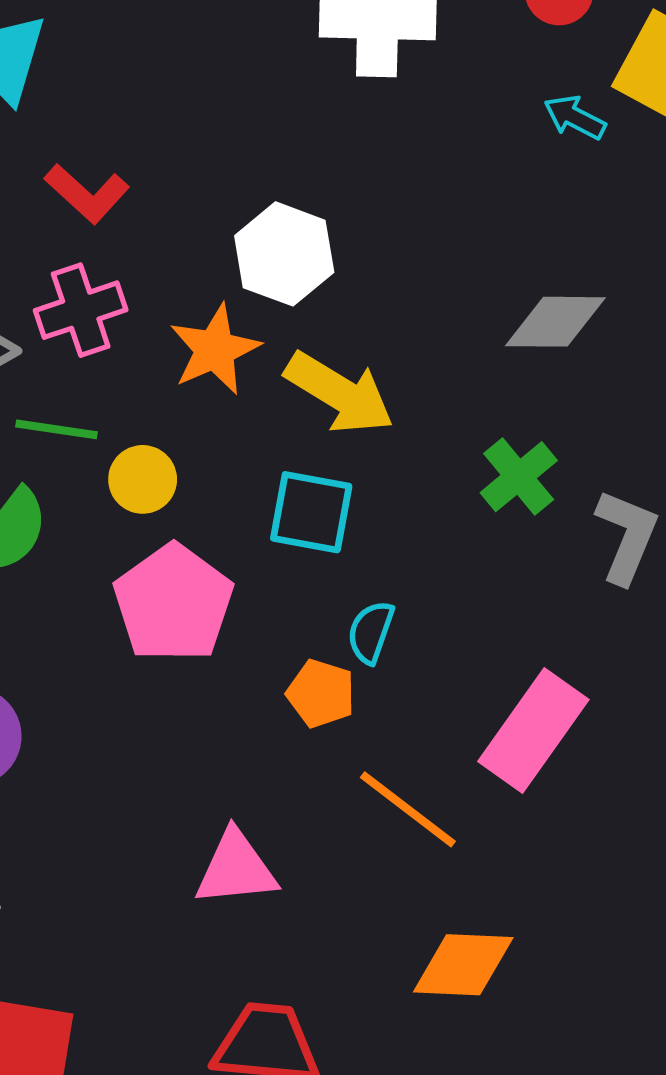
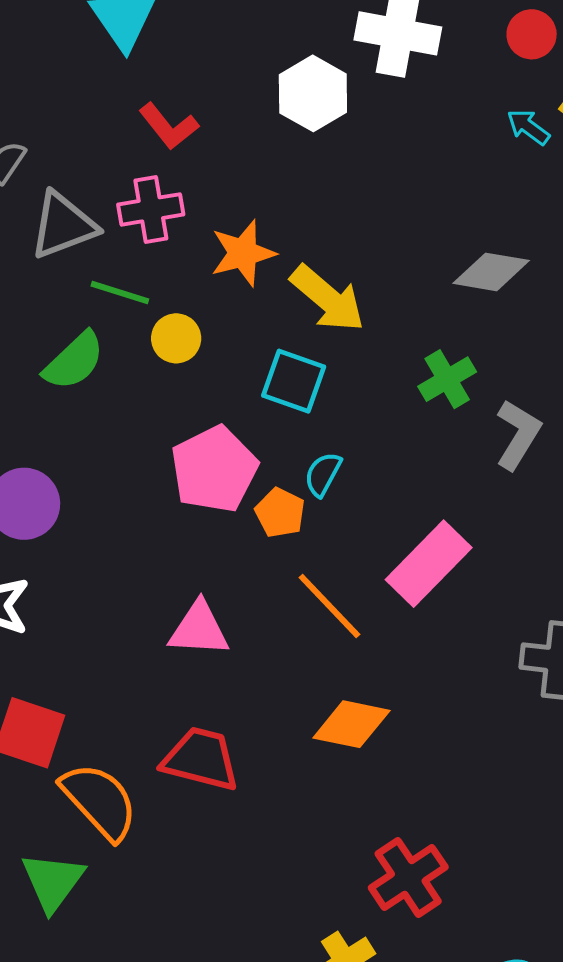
white hexagon: (284, 254) -> (313, 93), moved
pink pentagon: (173, 603) -> (214, 469), moved

